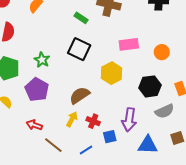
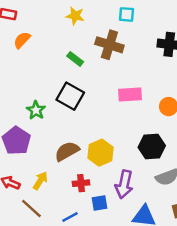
green star: (42, 60) -> (36, 110), moved
yellow hexagon: (112, 73) -> (100, 153), moved
yellow arrow: (72, 119) -> (40, 181), moved
red cross: (93, 121) -> (81, 183), turned -32

